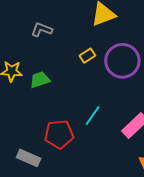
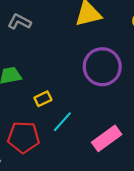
yellow rectangle: (87, 56) -> (43, 99), moved

